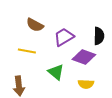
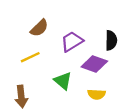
brown semicircle: (35, 25) -> (39, 28), turned -72
yellow line: (27, 51) -> (30, 57), turned -36

